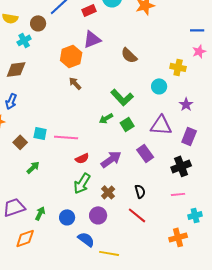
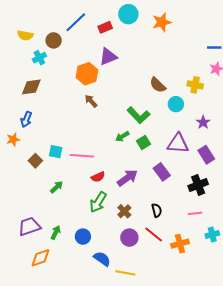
brown semicircle: (129, 55) -> (158, 85), moved
purple rectangle: (189, 136) -> (206, 155), turned -54
green arrow: (33, 167) -> (57, 187), moved
purple circle: (98, 215) -> (129, 238), moved
orange cross: (178, 237) -> (180, 244), moved

